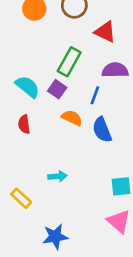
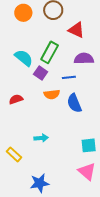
cyan semicircle: (28, 87) -> (24, 58), moved
blue line: (95, 95) -> (69, 77), turned 64
orange semicircle: (72, 118) -> (52, 94), turned 147
red semicircle: (24, 124) -> (16, 99), turned 80

